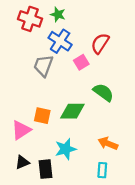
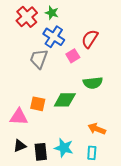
red cross: (30, 19) -> (27, 17), turned 30
green semicircle: (103, 92) -> (93, 83), turned 138
pink triangle: (21, 130) -> (19, 117), turned 36
cyan star: (66, 149) -> (64, 148), moved, turned 30

